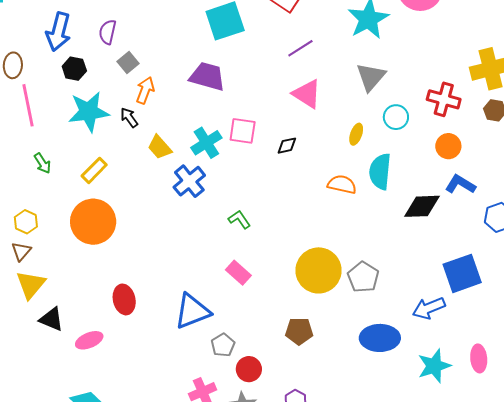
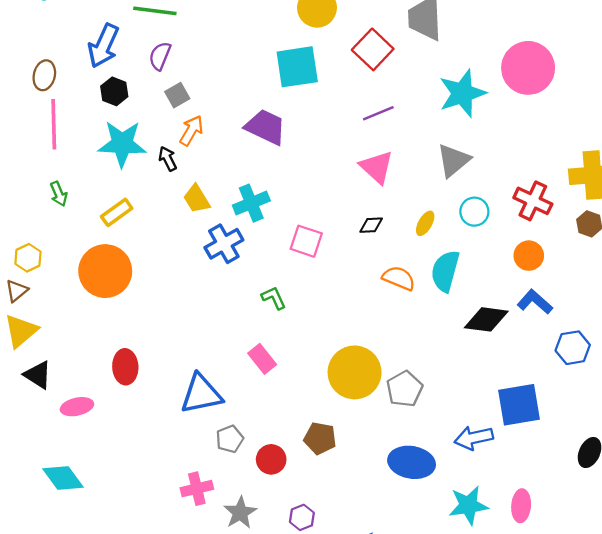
pink square: (243, 131) -> (306, 241), moved
black diamond: (287, 146) -> (371, 225), moved
red circle: (249, 369) -> (271, 459), moved

